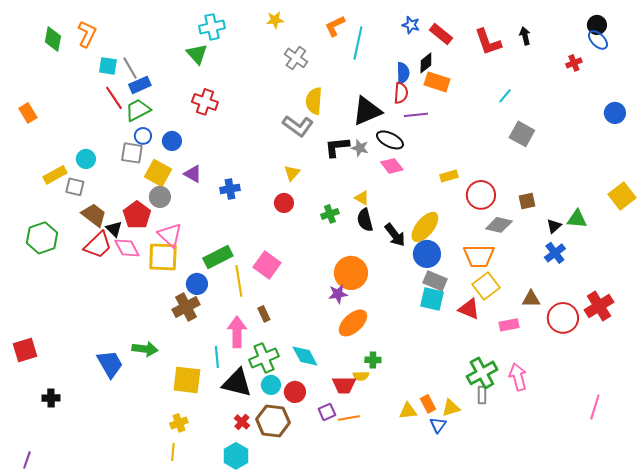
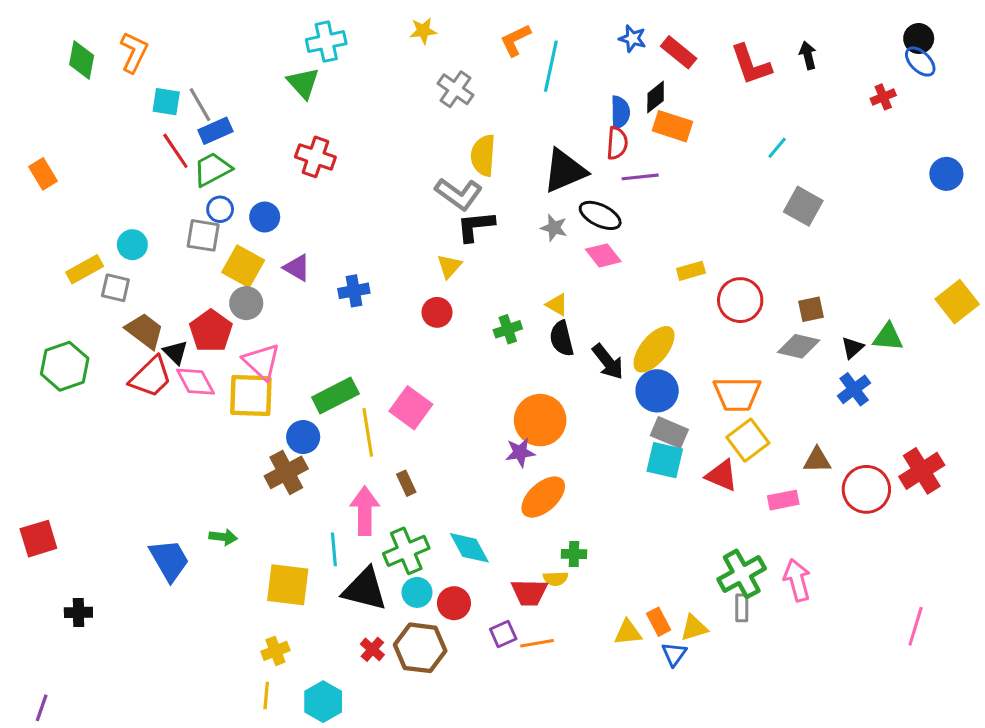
black L-shape: (337, 147) -> (475, 226), moved
gray diamond: (499, 225) -> (799, 346), moved
green arrow: (145, 349) -> (223, 537), size x0.7
cyan hexagon: (236, 456) -> (323, 702), moved

